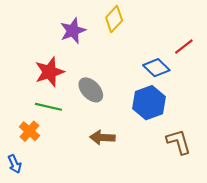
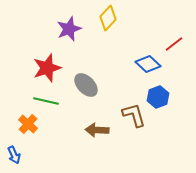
blue hexagon: (149, 103) -> (158, 97), moved, size x0.7
brown L-shape: (179, 142) -> (134, 115), moved

